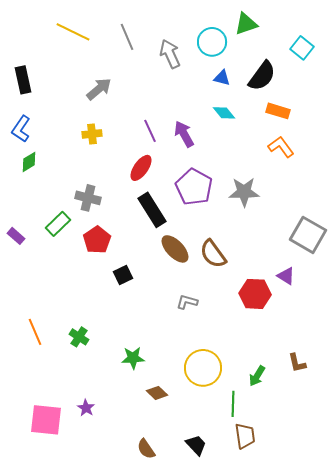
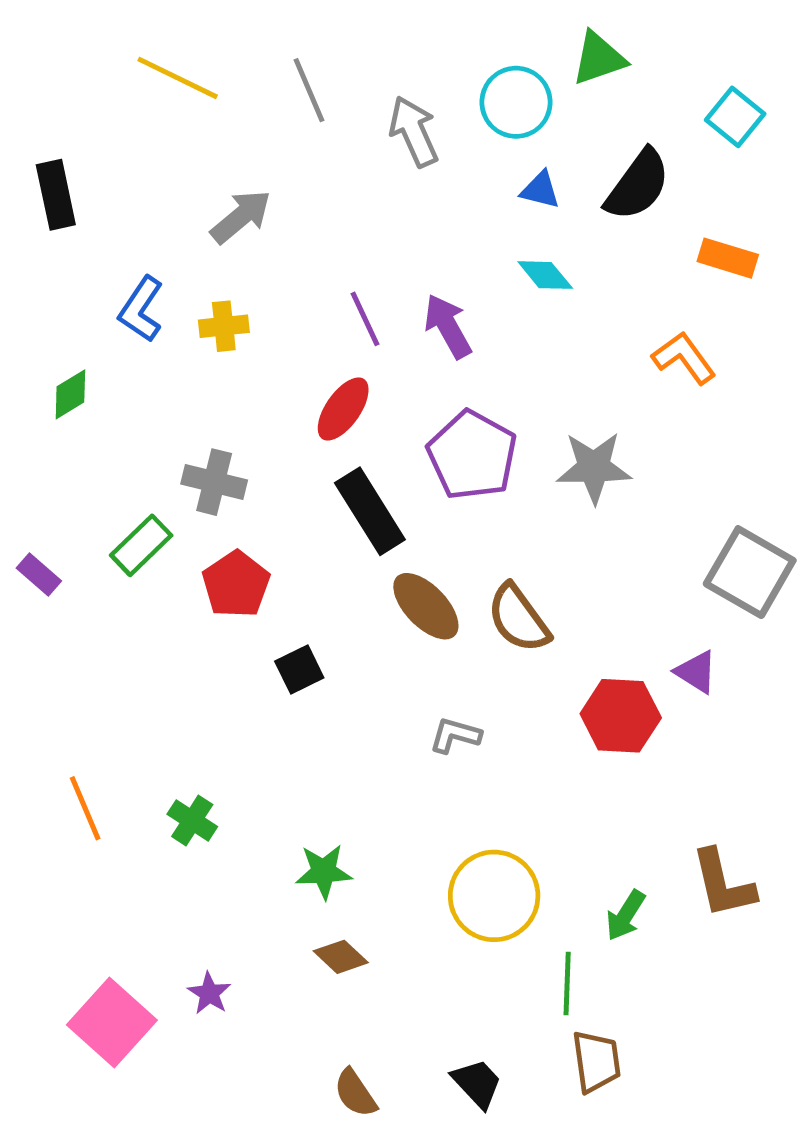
orange rectangle: (278, 111) -> (728, 258), moved
blue L-shape: (21, 129) -> (141, 309), moved
brown L-shape: (297, 363) -> (723, 884), size x1.5
brown diamond: (157, 393) -> (341, 957), moved
pink square: (46, 420) -> (112, 1022), turned 36

